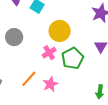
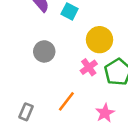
pink star: (50, 84) -> (105, 113), moved

